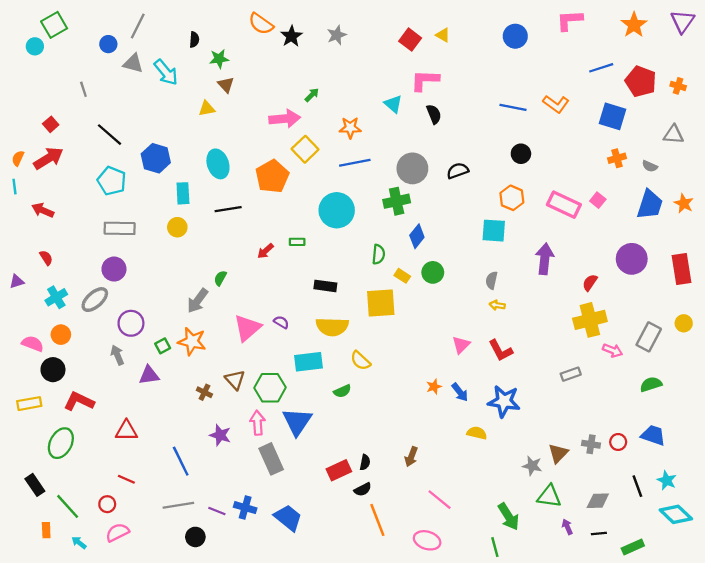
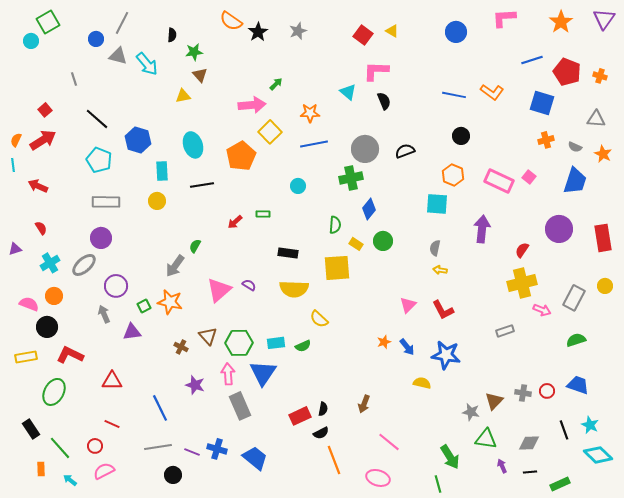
orange star: (684, 203) -> (603, 154), moved
cyan circle: (337, 210) -> (298, 186), size x0.5
cyan rectangle: (308, 362) -> (276, 343), moved, size x0.7

